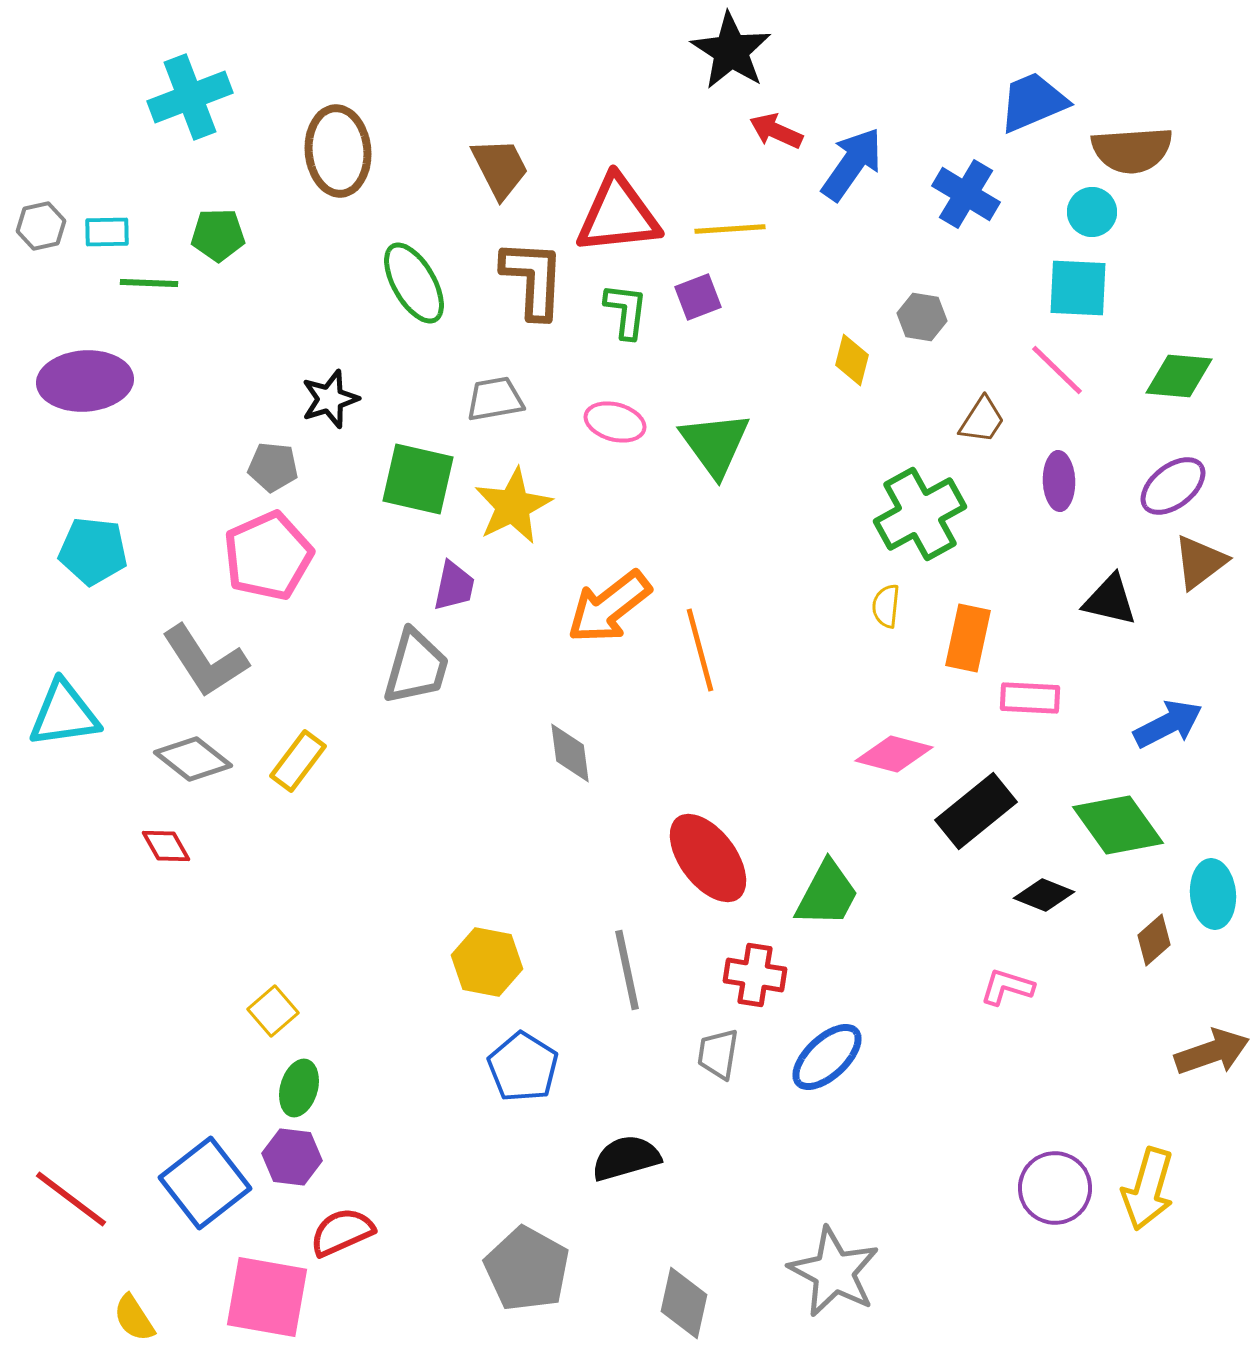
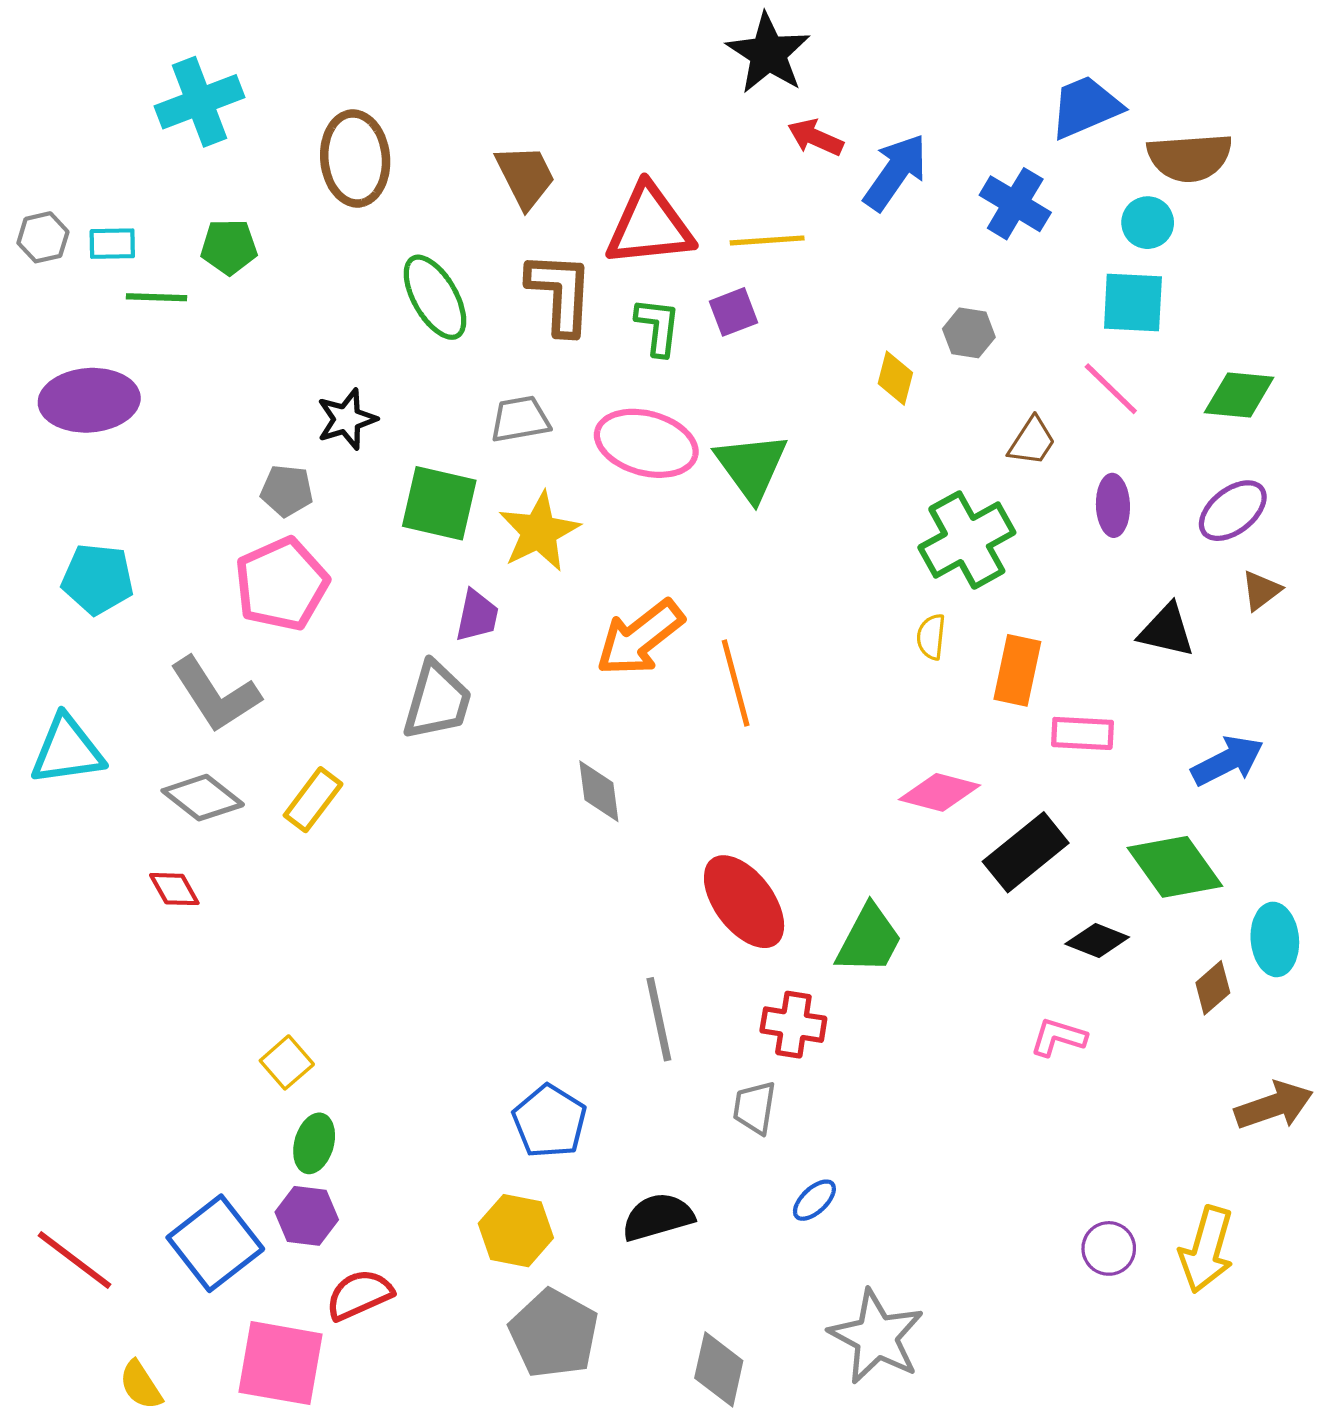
pink ellipse: (615, 422) -> (646, 443), size x1.6
brown triangle: (1200, 562) -> (1261, 590), size x0.7
yellow hexagon: (487, 962) -> (516, 1231), moved
blue ellipse: (827, 1057) -> (814, 1200), moved, size x0.6
purple circle: (1055, 1188) -> (1109, 1248), size x0.7

